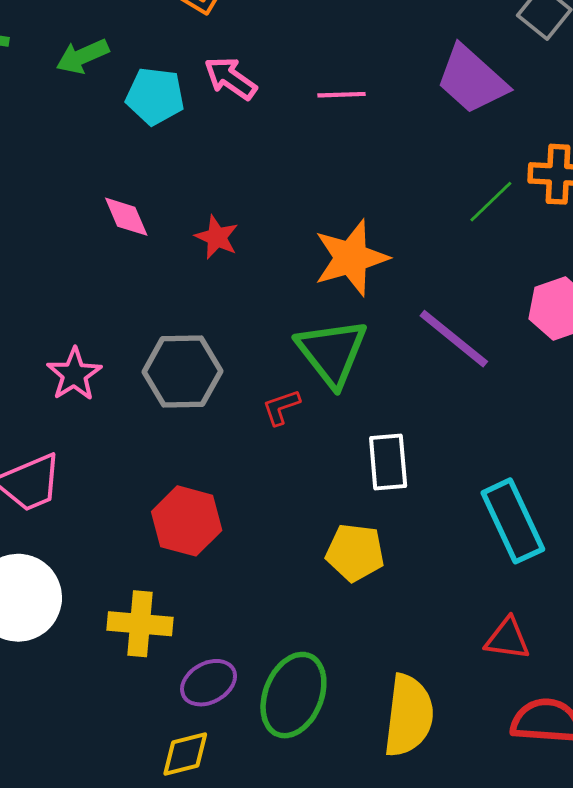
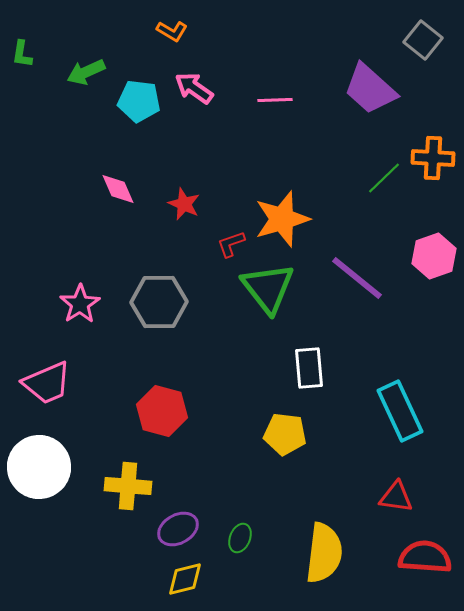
red L-shape: (281, 407) -> (231, 244), moved
green ellipse: (293, 695) -> (240, 538), size x0.5
yellow diamond: (185, 754) -> (185, 579), moved

